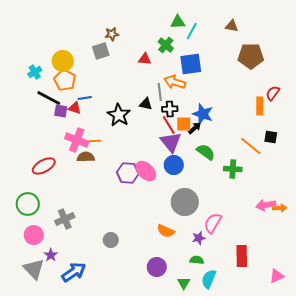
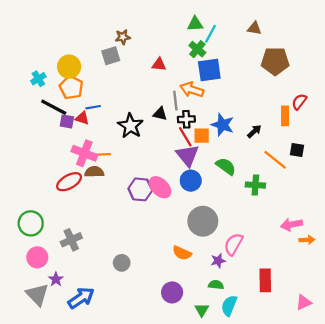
green cross: (166, 45) -> (197, 49), moved
black arrow: (195, 128) -> (254, 131), moved
red ellipse: (44, 166) -> (69, 182), moved
orange arrow: (280, 208) -> (307, 240), moved

